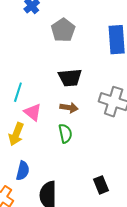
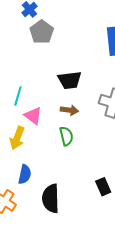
gray pentagon: (63, 30) -> (42, 32), moved

